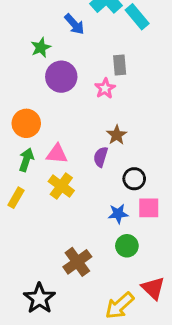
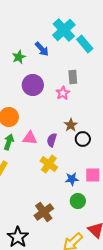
green star: (41, 47) -> (19, 57), moved
purple semicircle: (101, 157) -> (52, 140), moved
black circle: (134, 179) -> (83, 139), moved
yellow cross: (61, 186) -> (49, 164), moved

